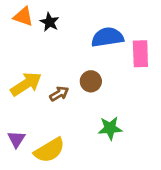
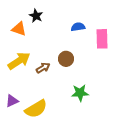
orange triangle: (23, 17) -> (19, 29), moved
blue semicircle: (107, 37) -> (78, 27), size x0.6
purple triangle: (16, 139) -> (12, 101), turned 32

